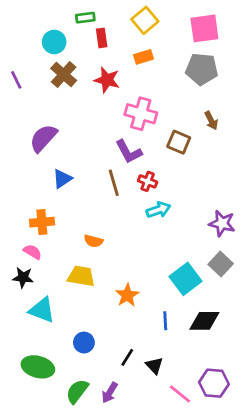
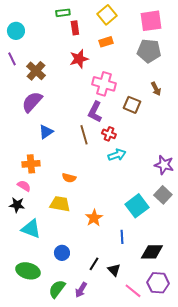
cyan circle: (54, 42) -> (16, 31), moved
brown cross: (64, 74) -> (36, 71), moved
red star: (107, 80) -> (79, 59), turned -30
purple L-shape: (129, 152) -> (95, 112), turned 55
black diamond: (204, 321) -> (152, 252), moved

